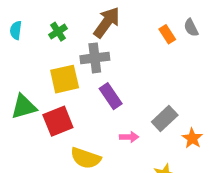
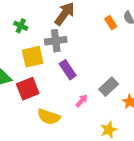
green cross: (58, 32) -> (21, 26), moved, turned -32
pink arrow: (129, 137) -> (82, 101), turned -48

